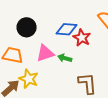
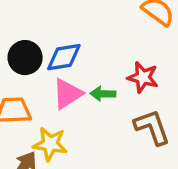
blue diamond: (67, 29) -> (64, 57), moved
red star: (82, 38) -> (143, 77), moved

